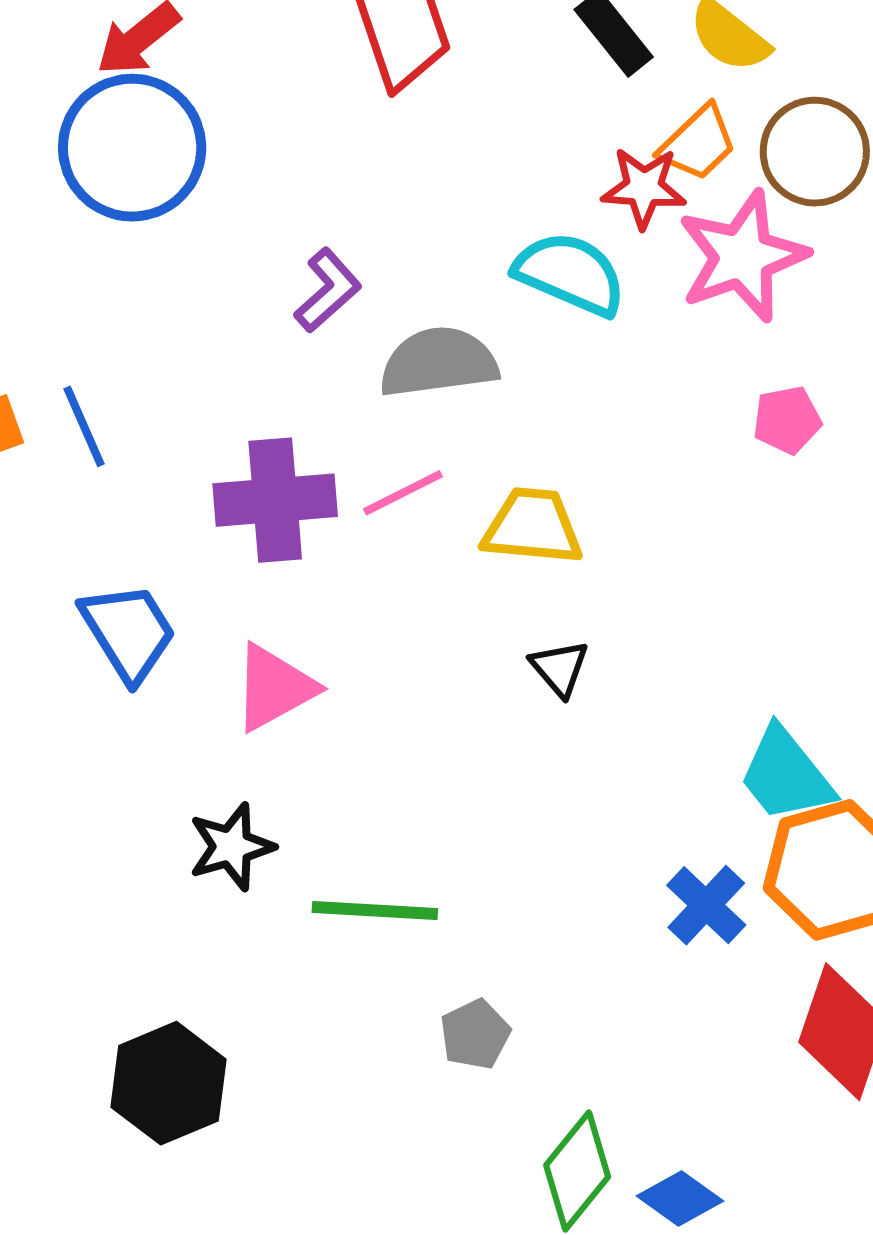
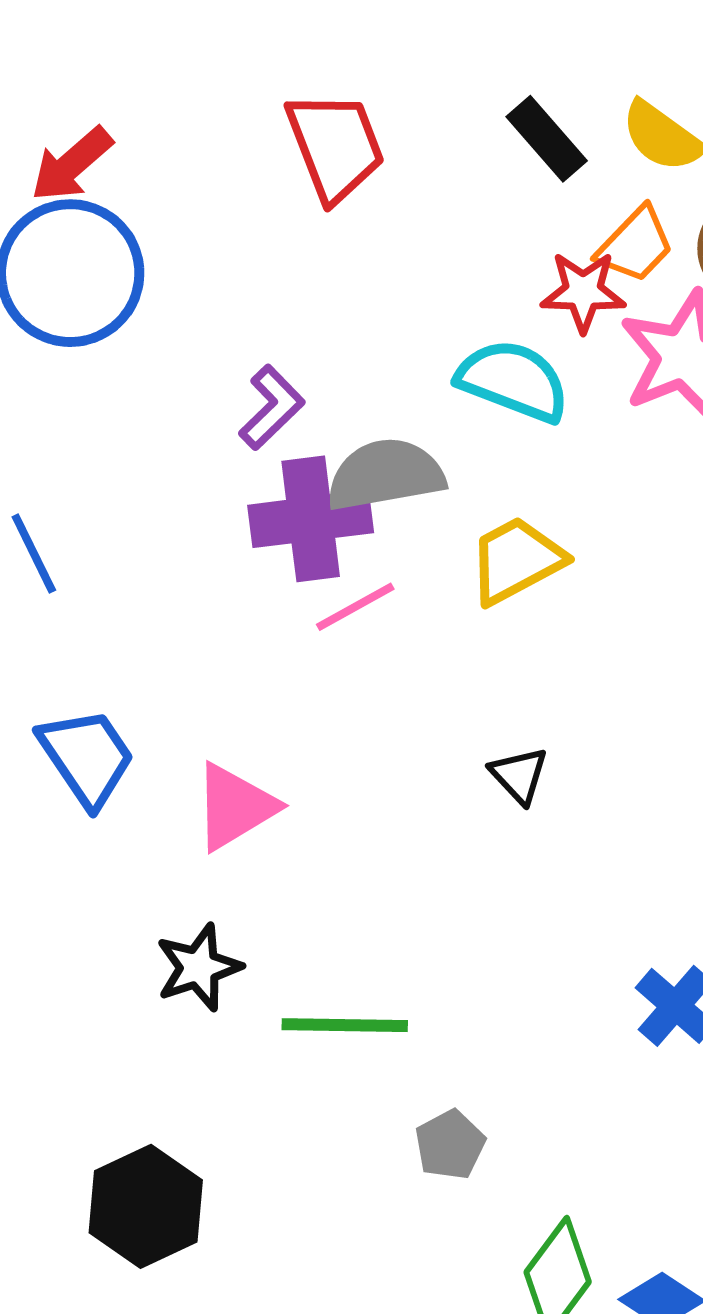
purple cross: (275, 500) -> (311, 519), moved
yellow trapezoid: (532, 527) -> (516, 560), moved, turned -31

